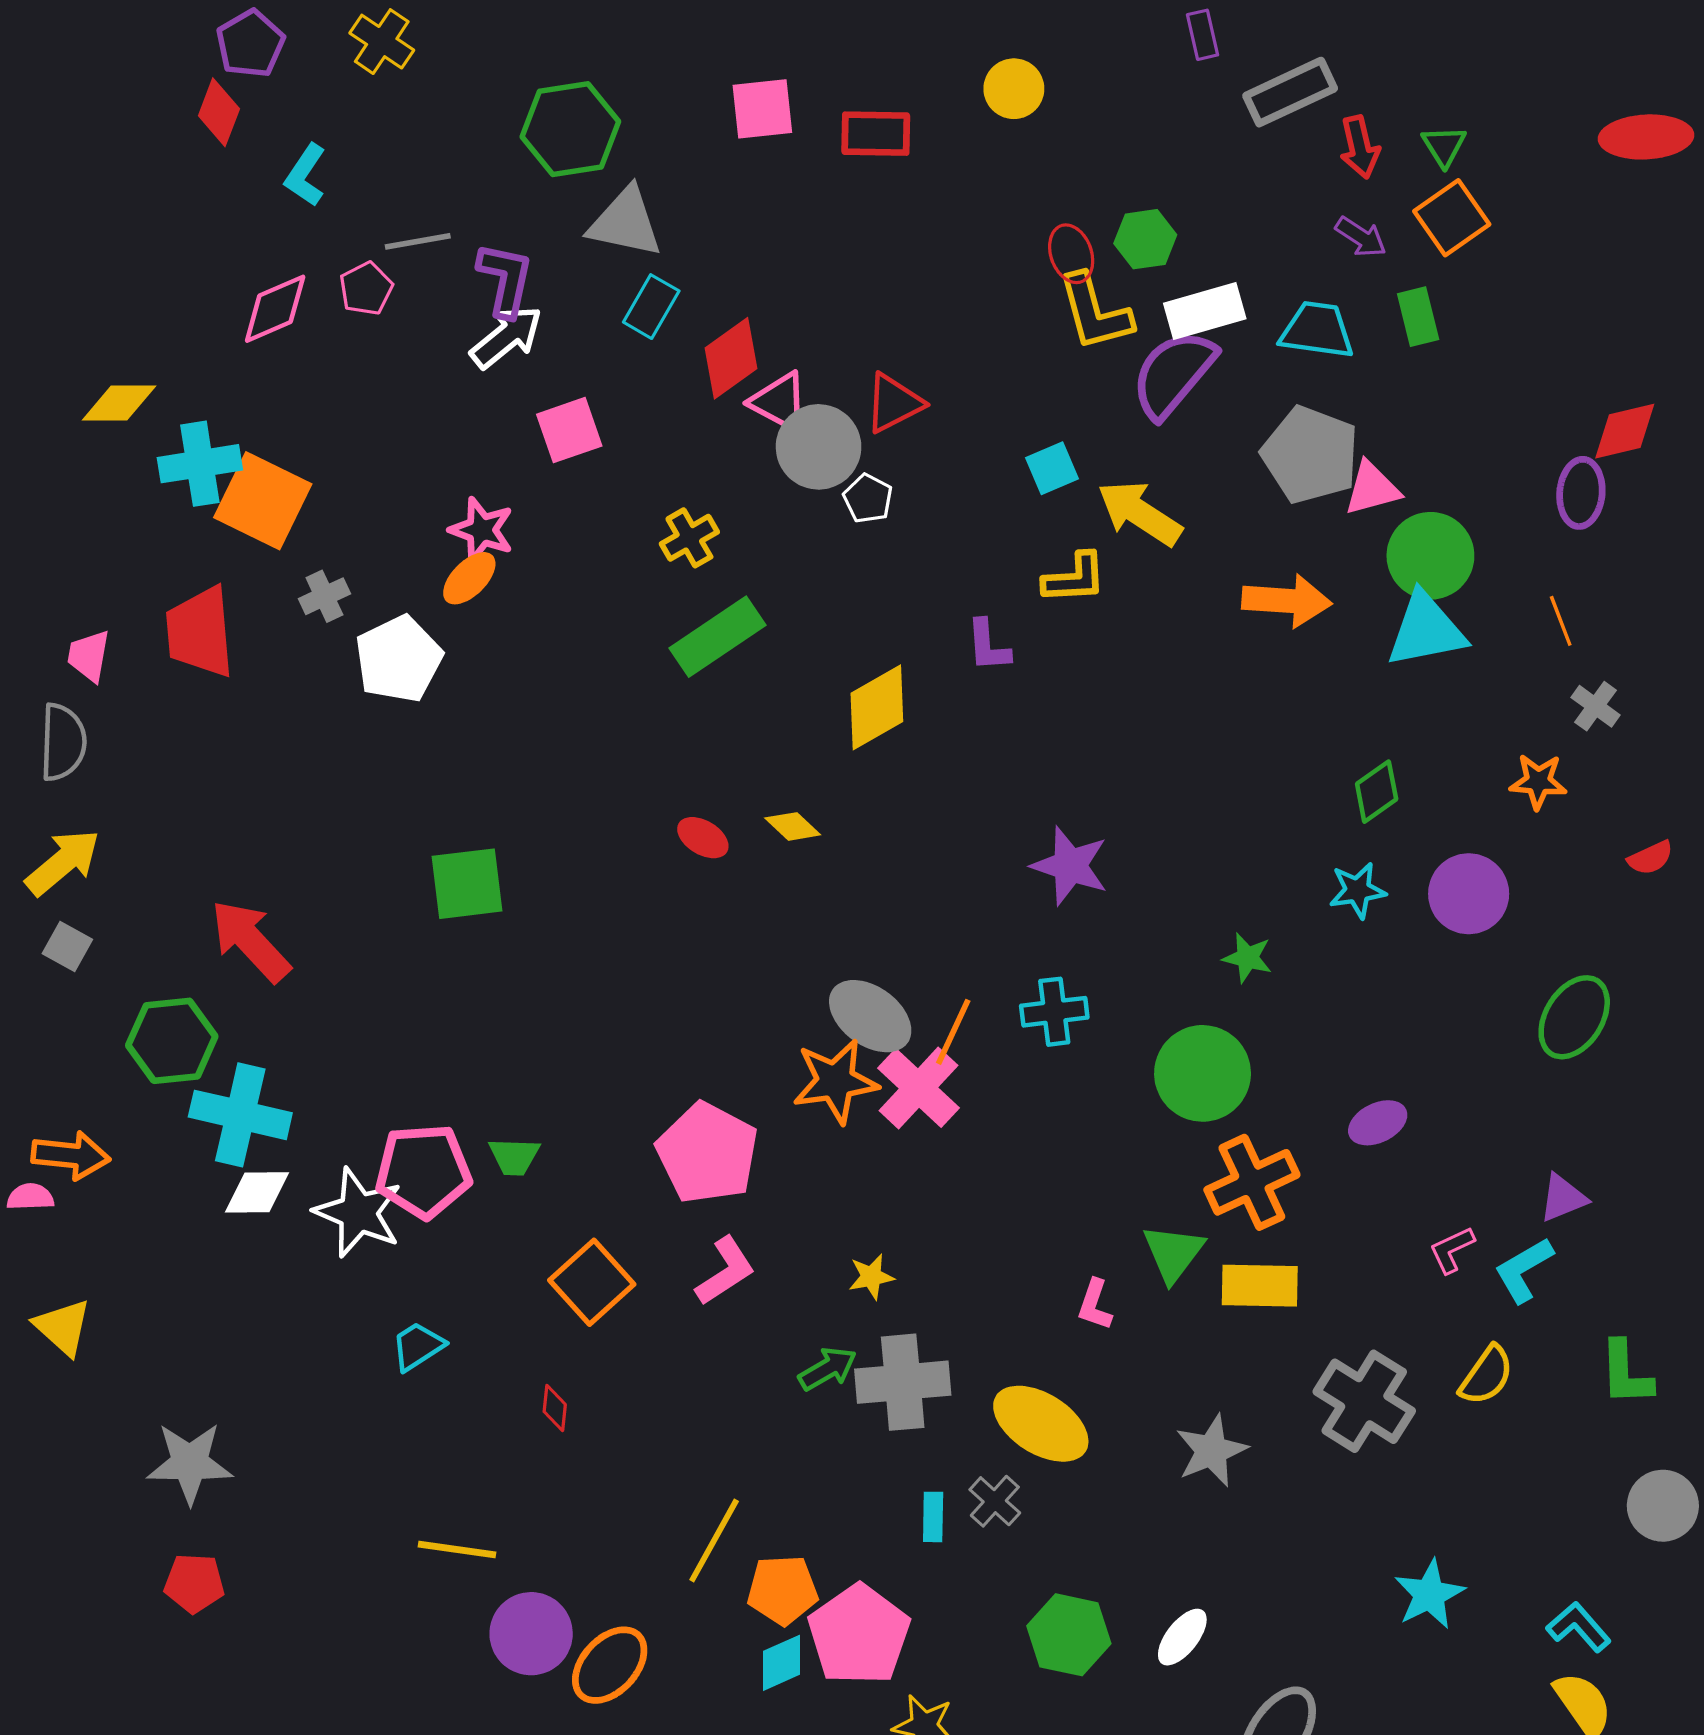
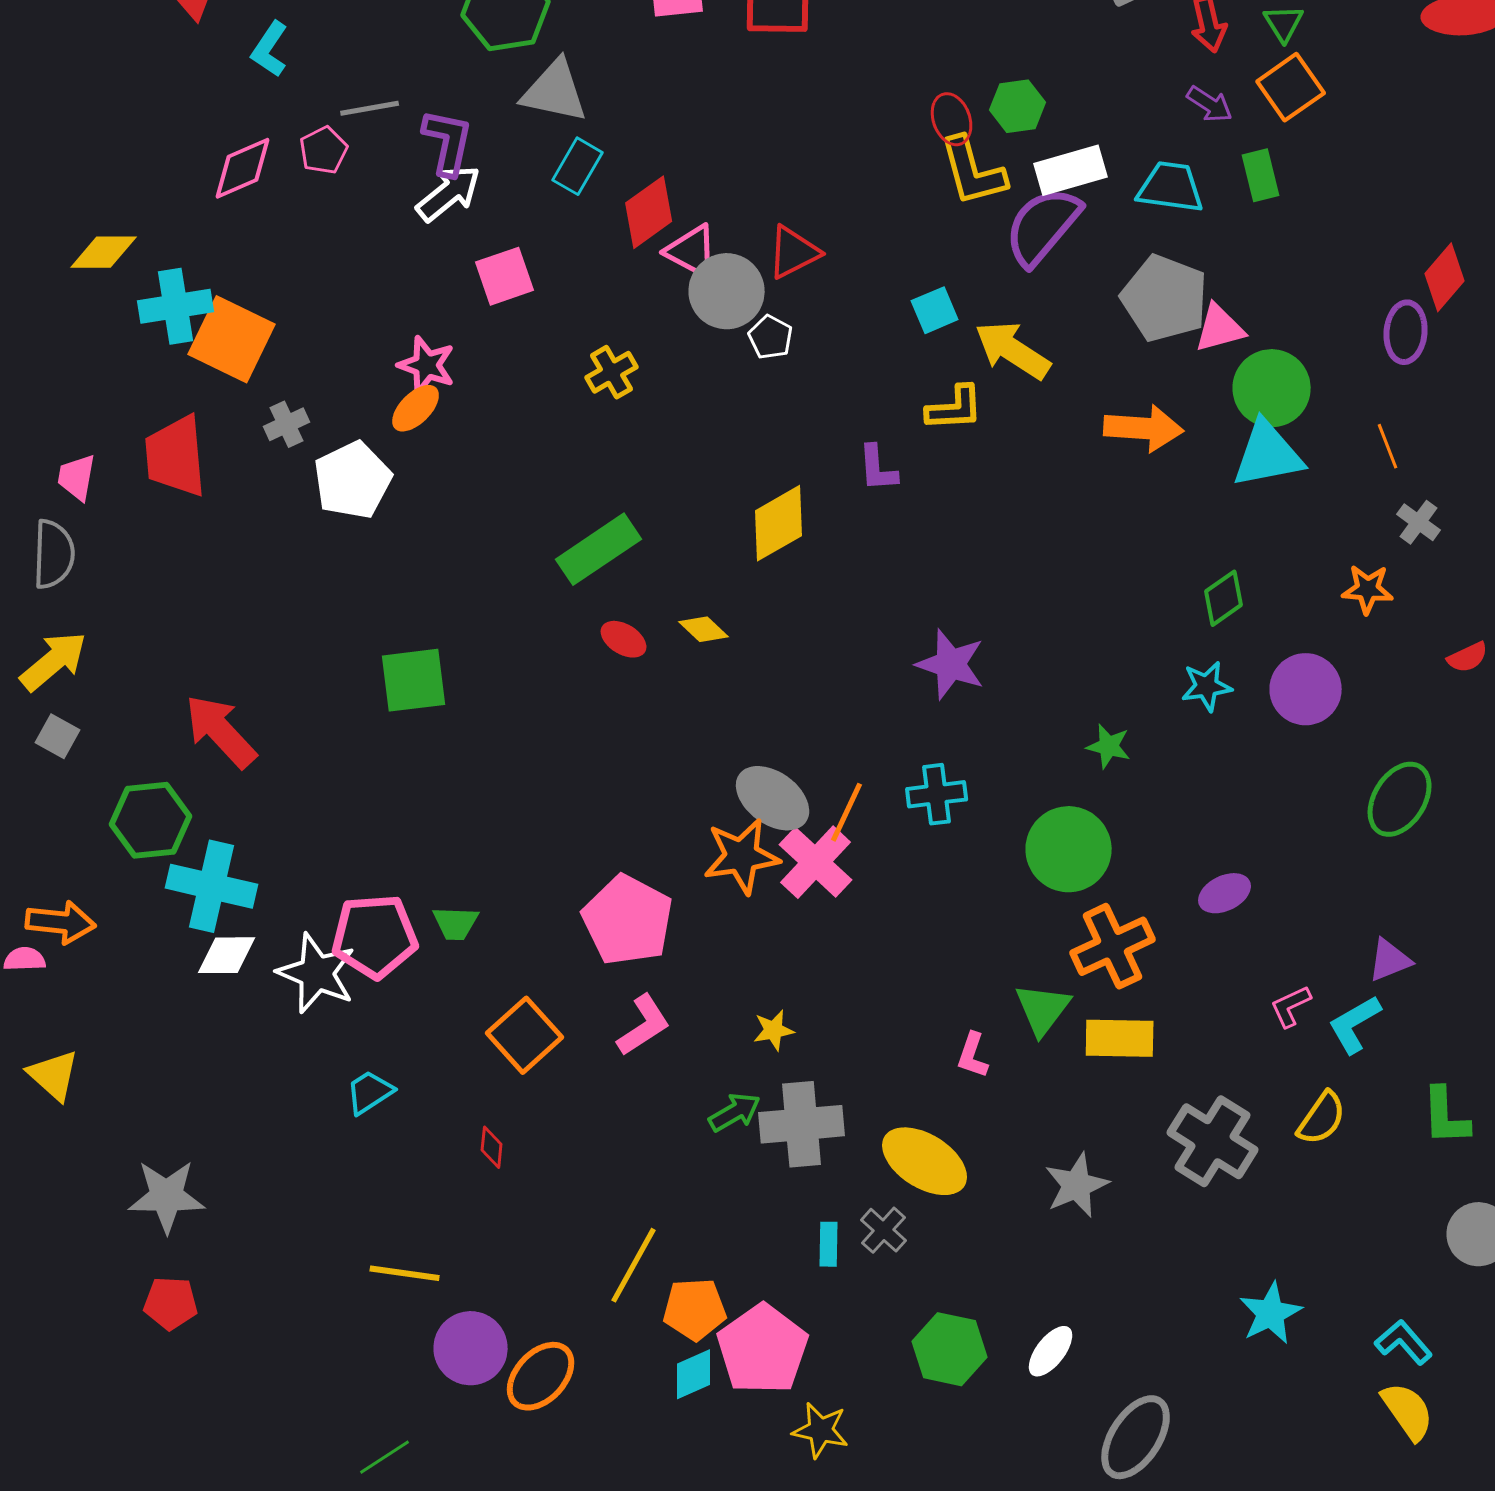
red diamond: (1625, 431) -> (1445, 277), turned -36
green rectangle: (717, 637) -> (599, 549), moved

